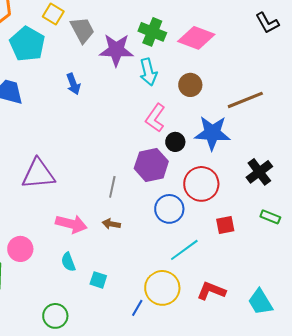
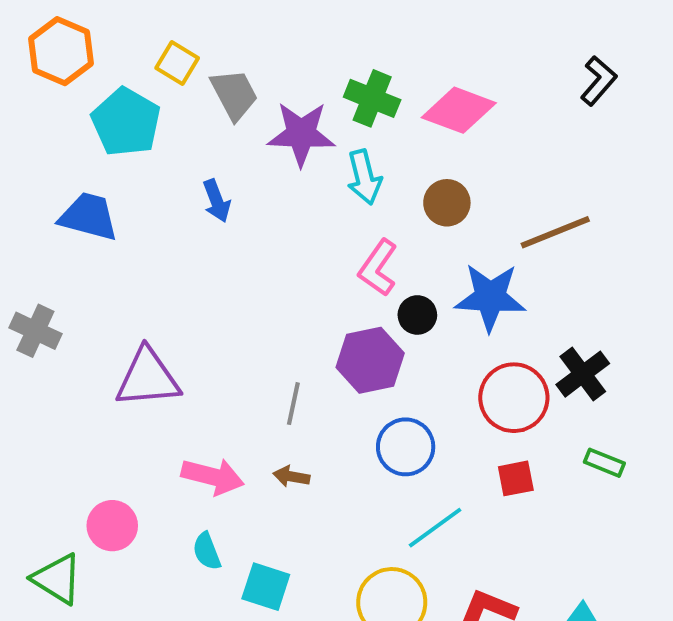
black L-shape: (267, 23) -> (598, 81), turned -110
red circle: (201, 184) -> (514, 398), moved
cyan square: (98, 280) -> (266, 587), size x1.4

